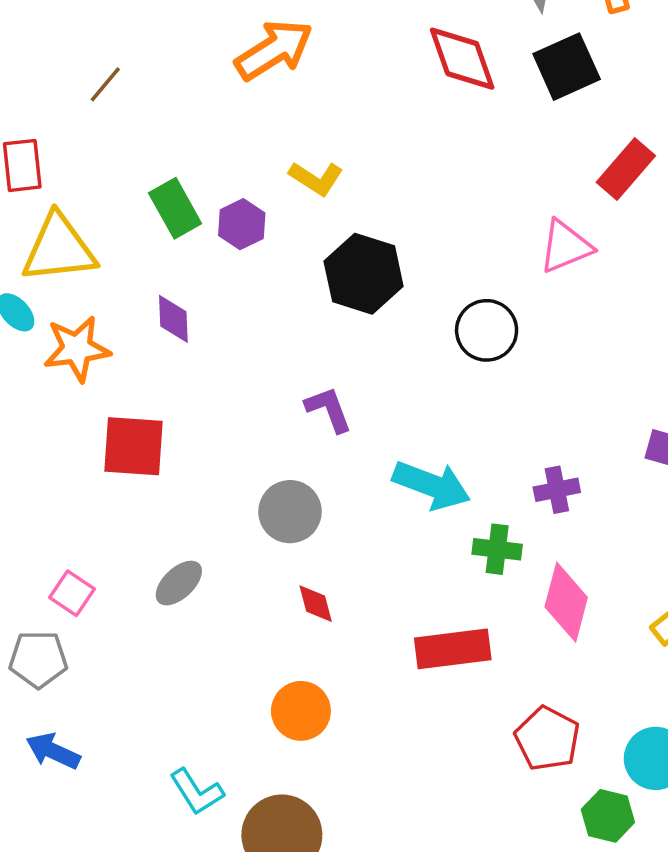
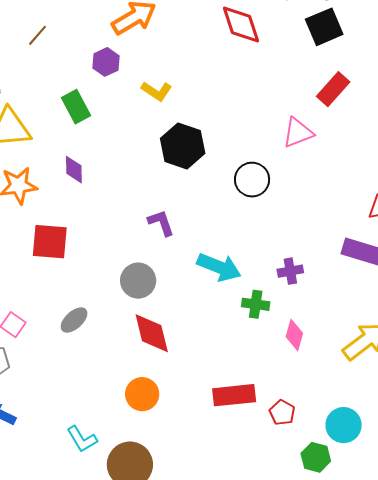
black square: (567, 67) -> (324, 27), moved
purple hexagon: (242, 224) -> (106, 62), moved
pink diamond: (566, 602) -> (294, 335), size x0.7
red diamond: (316, 604) -> (152, 333), size x1.8
red rectangle: (453, 649) -> (234, 395), moved
red pentagon: (547, 739) -> (282, 413), size x0.7

